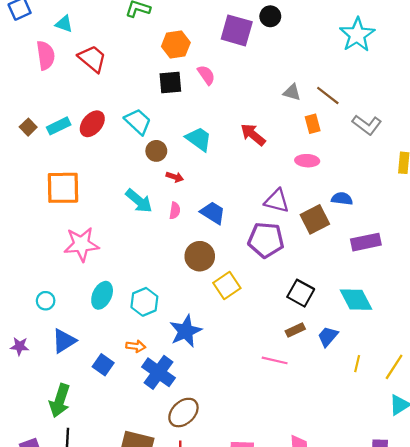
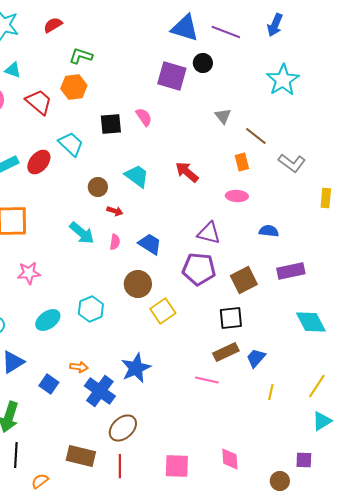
orange hexagon: (176, 45) -> (74, 87), moved
gray triangle: (292, 92) -> (223, 116), moved, turned 36
cyan trapezoid: (138, 122) -> (71, 144), moved
brown square: (315, 219) -> (244, 280), moved
pink star: (81, 244) -> (29, 273), size x0.7
black square: (301, 293) -> (231, 318), turned -35
cyan ellipse: (102, 295) -> (48, 320), turned 30
cyan diamond: (356, 300) -> (311, 322), moved
cyan hexagon: (144, 302) -> (91, 309), moved
brown rectangle: (295, 330) -> (226, 352), size x1.4
blue star: (186, 331) -> (136, 368), moved
yellow line: (357, 364) -> (271, 392), moved

